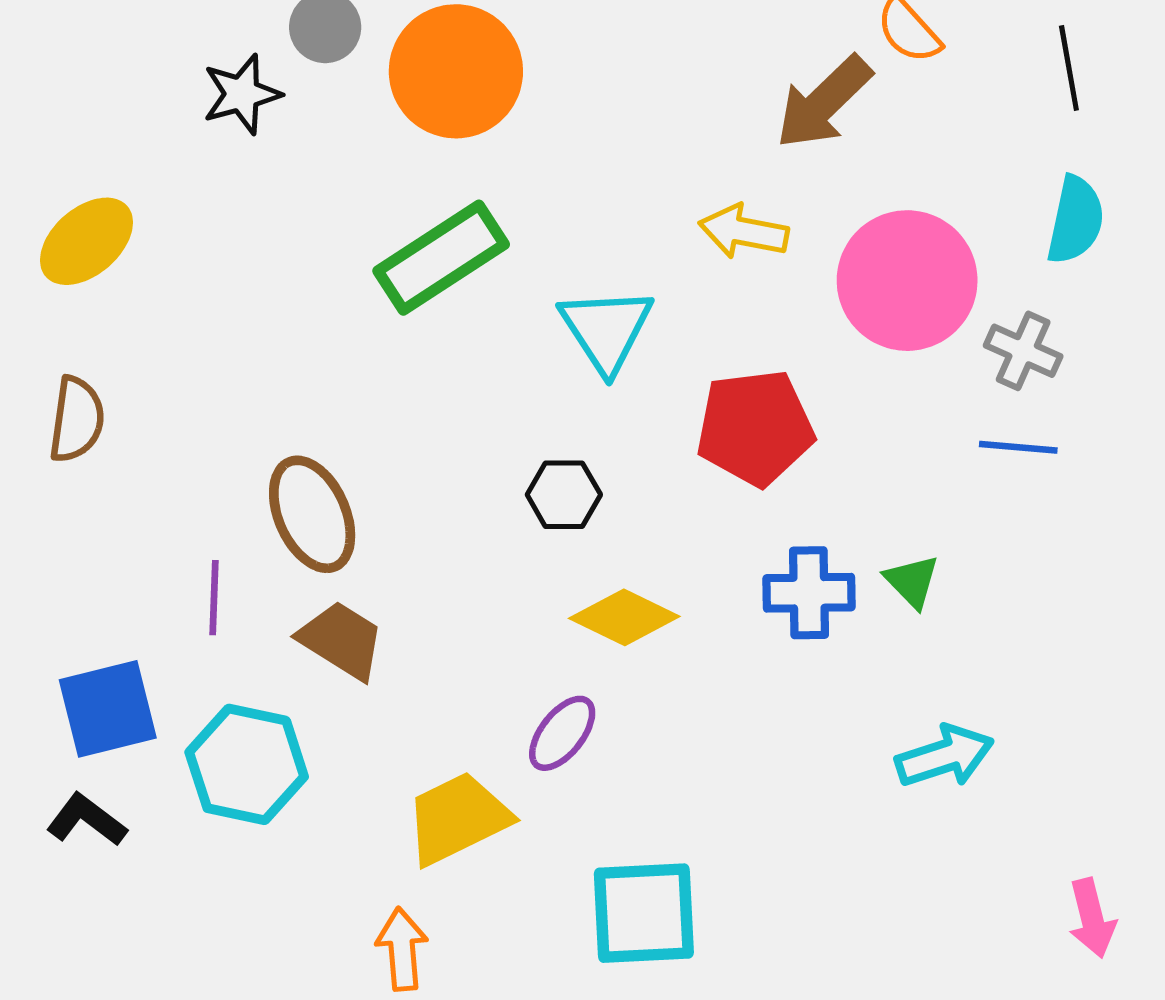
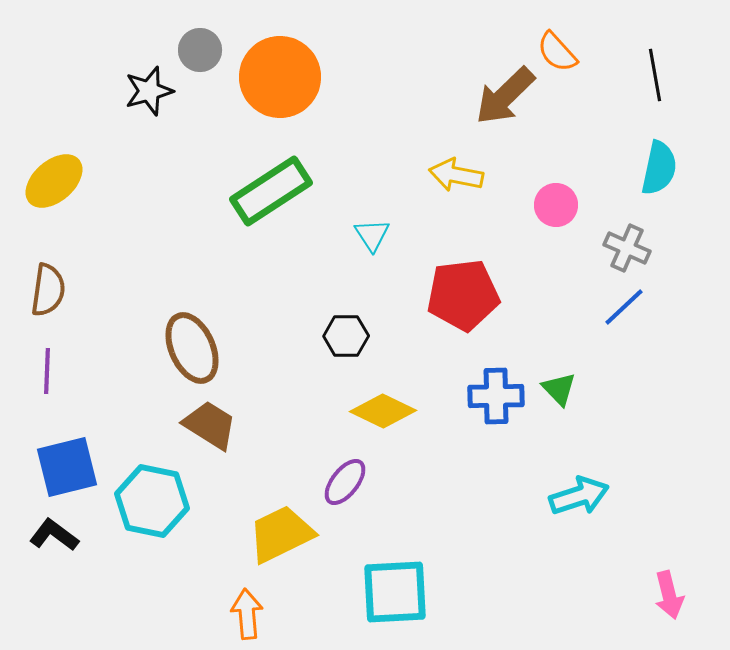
pink circle: (907, 281) -> (556, 205), size x0.5
cyan triangle: (606, 330) -> (372, 235), size x0.6
blue line: (1018, 447) -> (624, 307), turned -48
purple line: (214, 598) -> (47, 371), moved

